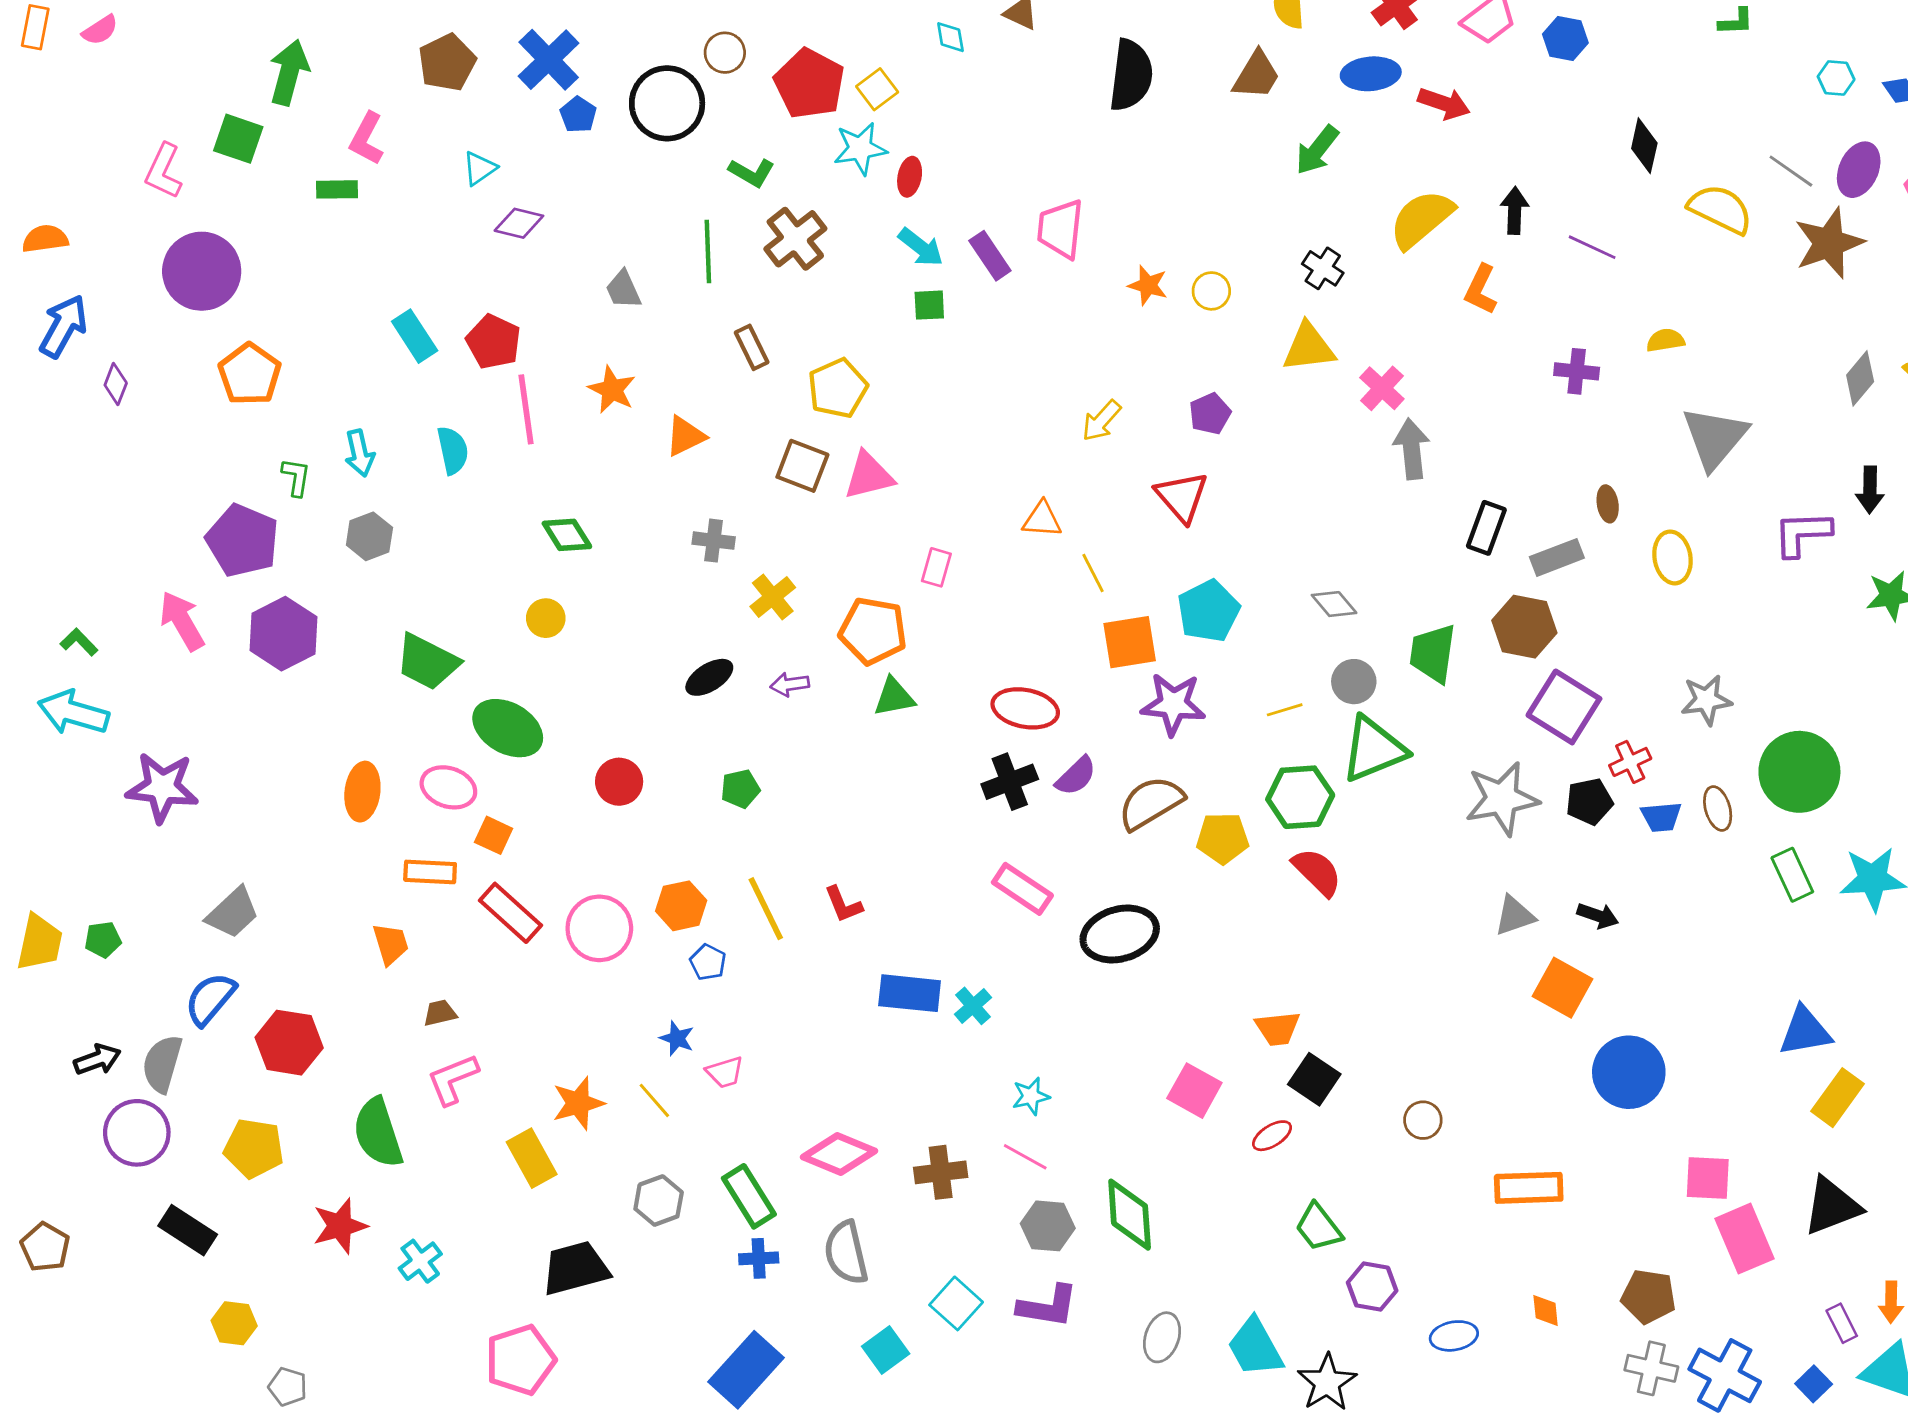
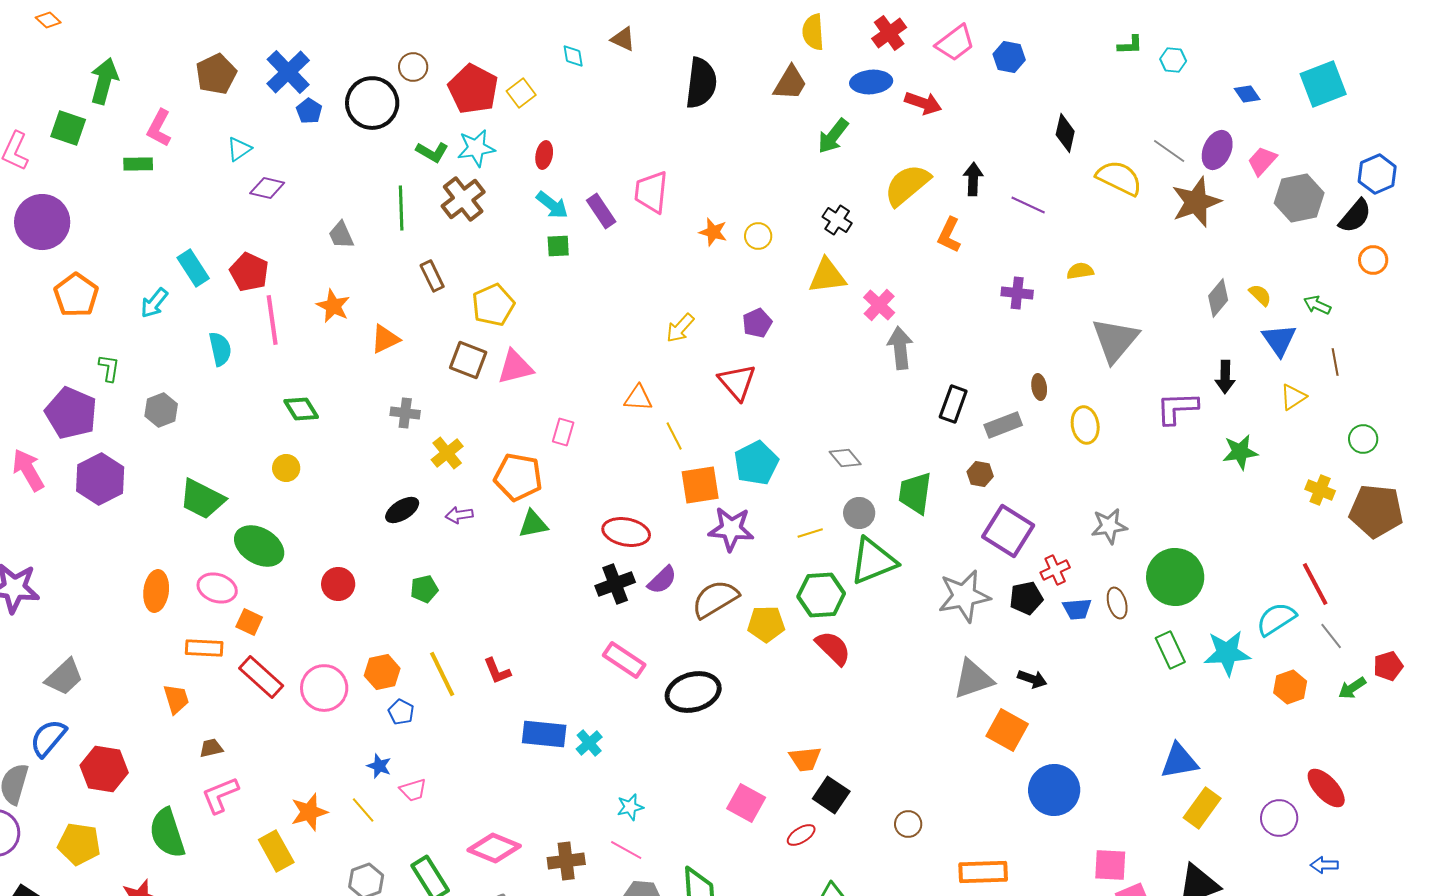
cyan hexagon: (1836, 78) -> (1173, 60), moved
cyan star: (860, 149) -> (476, 148), moved
cyan arrow: (360, 453) -> (154, 303), moved, turned 52
brown hexagon: (1524, 627) -> (980, 474), size x0.6
gray triangle: (1515, 916) -> (973, 679), size x1.4

